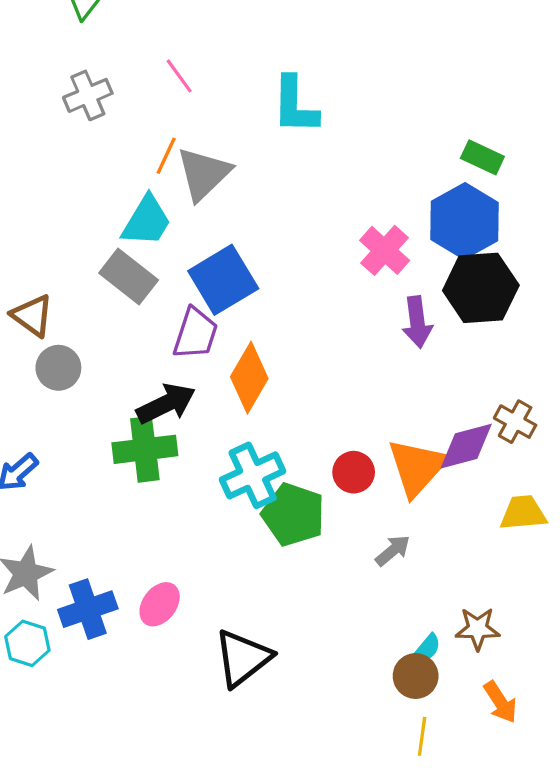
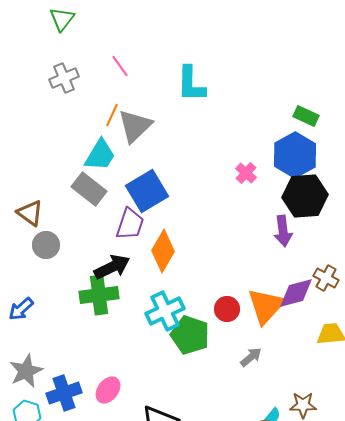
pink cross: (385, 250) -> (246, 173), size x0.7
purple arrow: (417, 322) -> (283, 231), moved

